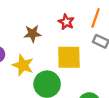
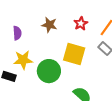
yellow star: (23, 65) -> (23, 60), moved, turned 30

